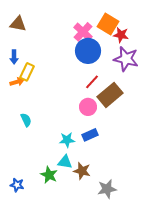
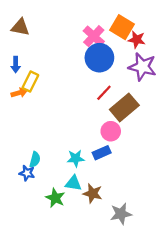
pink circle: (88, 107) -> (111, 131), moved
cyan semicircle: (26, 120) -> (35, 160), moved, turned 40
blue star: (17, 185) -> (27, 173), moved

